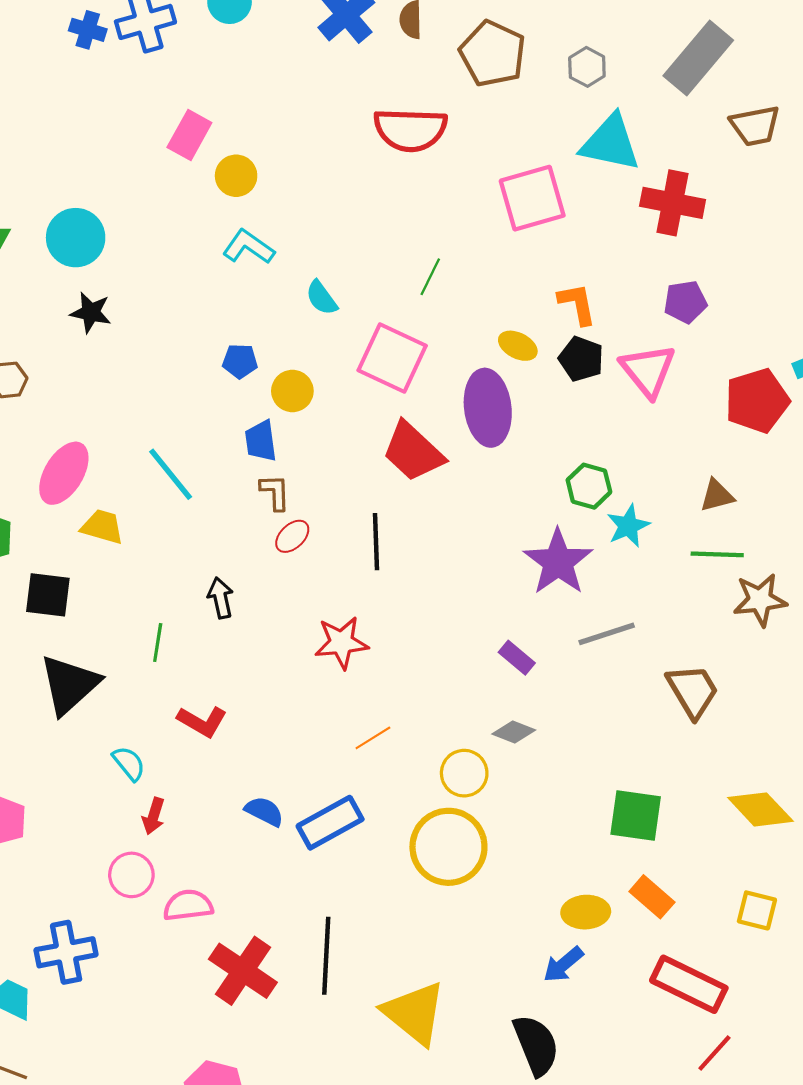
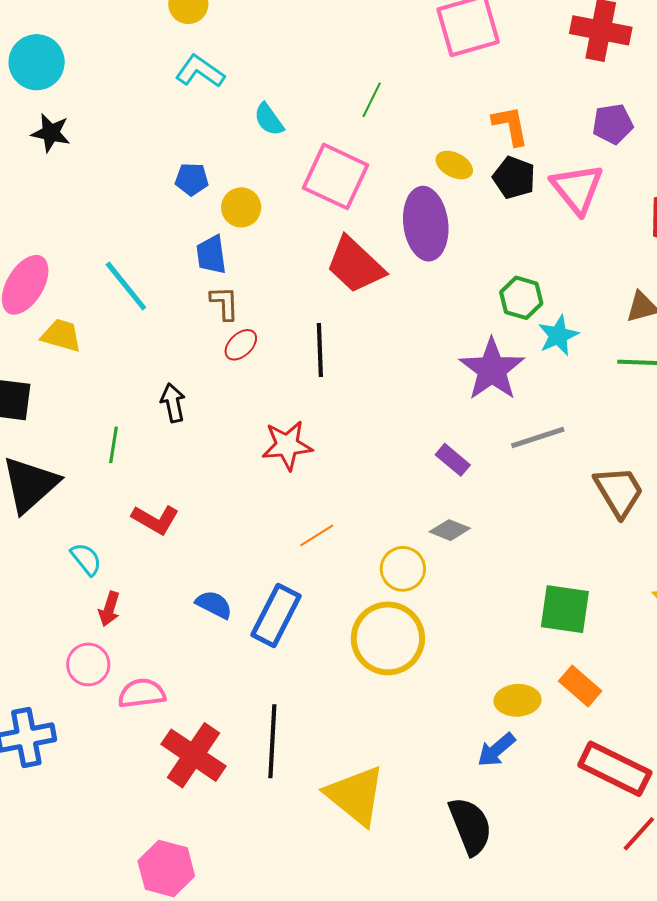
blue rectangle: (330, 823) -> (276, 615), turned -34

